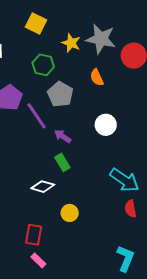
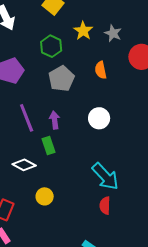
gray star: (101, 39) -> (113, 33), size x0.6
purple line: (36, 116) -> (27, 118), moved
purple arrow: (63, 136) -> (55, 120), turned 36

